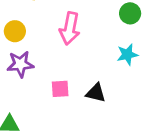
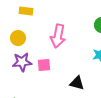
pink square: (60, 89) -> (44, 65), moved

